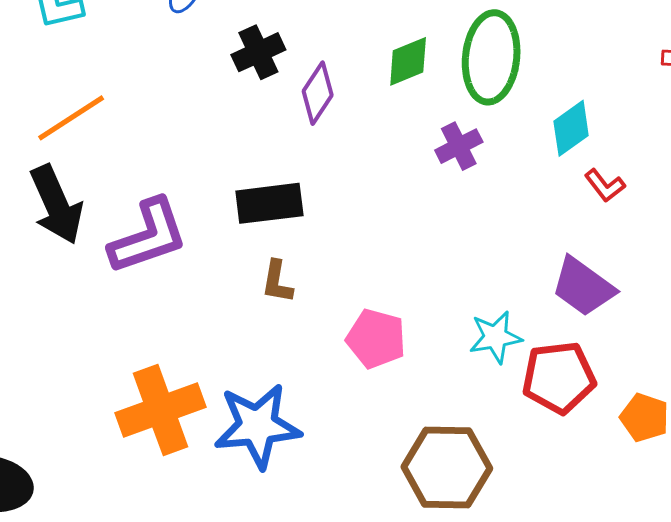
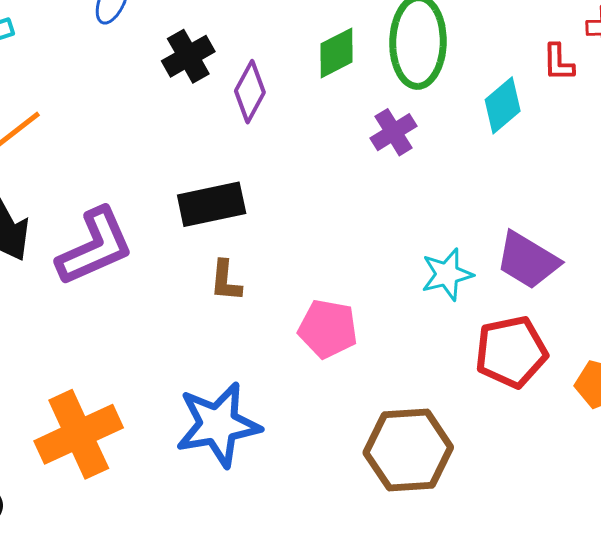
red L-shape: (605, 185) -> (558, 62), moved, turned 42
cyan star: (495, 337) -> (447, 274), moved
orange cross: (161, 410) -> (79, 434), moved

